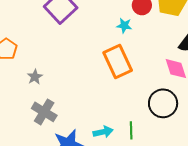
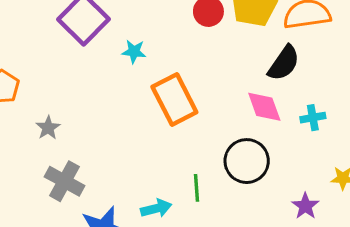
cyan star: (124, 26) -> (134, 52), moved
green line: (131, 130) -> (196, 188), moved

